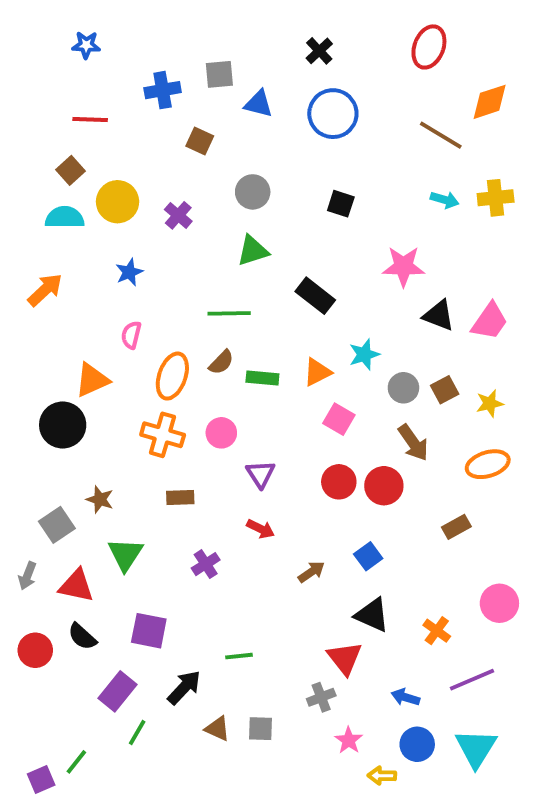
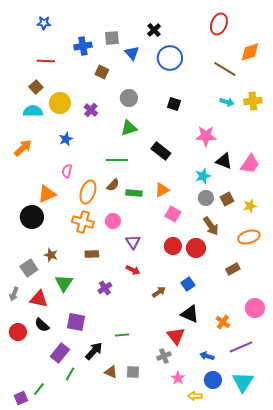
black cross: (319, 51) -> (154, 30), moved
blue triangle: (259, 104) -> (132, 53), turned 35
cyan star: (364, 354) -> (203, 176), moved

